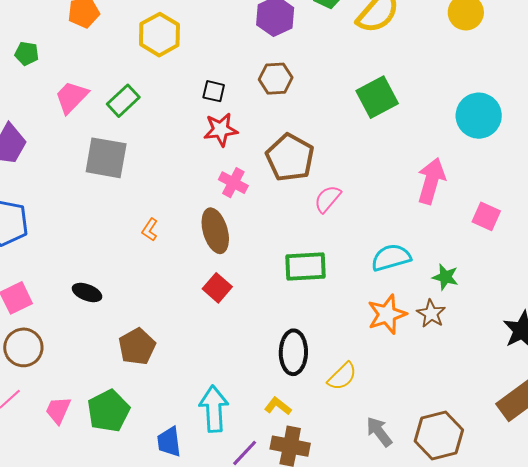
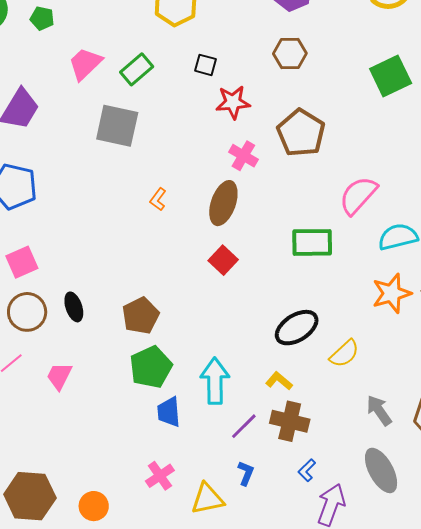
black square: (214, 91) -> (205, 65), moved
pink semicircle: (328, 199) -> (358, 195), moved, size x1.4
brown ellipse: (215, 231) -> (223, 203), turned 33
black ellipse: (87, 293) -> (74, 307), moved, turned 48
black ellipse: (293, 352) -> (297, 328), turned 54
green pentagon: (109, 411) -> (151, 367), moved

